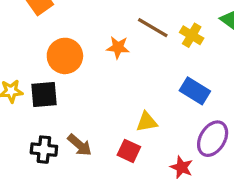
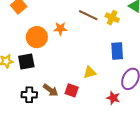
orange star: (118, 47) -> (60, 29), moved
blue rectangle: (195, 91) -> (117, 51), turned 60
red square: (129, 151) -> (72, 90), moved

